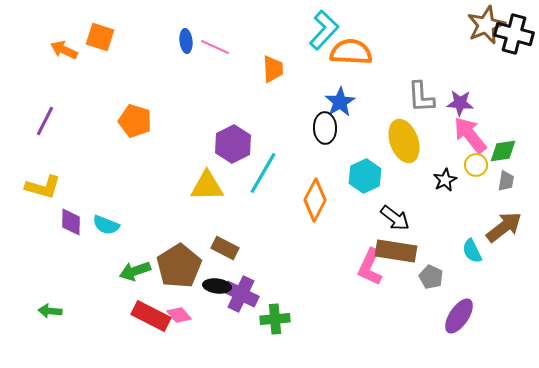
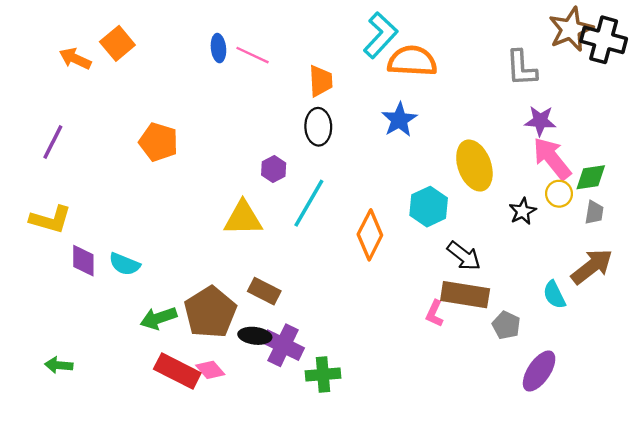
orange square: (100, 37) -> (117, 43), turned 32
gray L-shape: (421, 97) -> (521, 68), moved
black ellipse: (325, 128) -> (318, 127), moved
purple hexagon: (233, 144) -> (274, 169), size x0.6
pink L-shape: (370, 267) -> (435, 313), size x0.6

